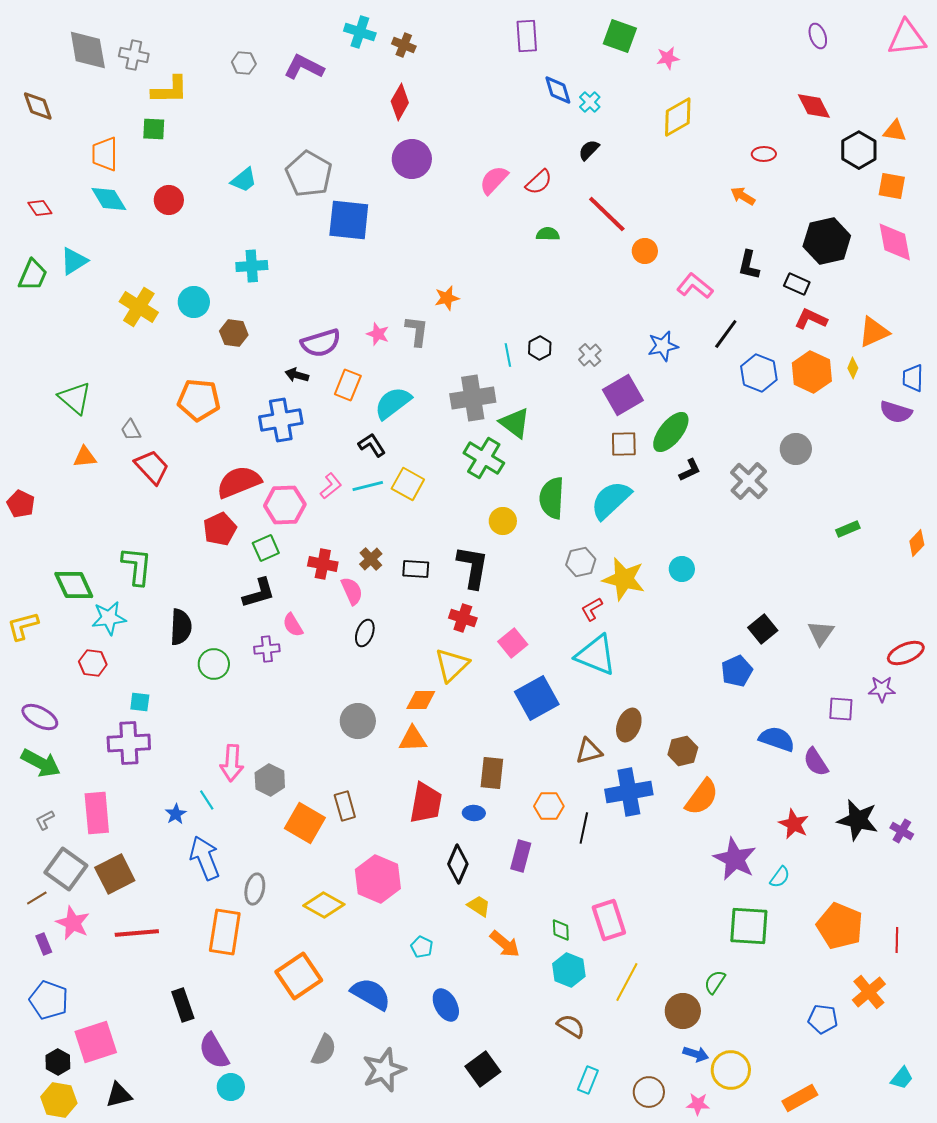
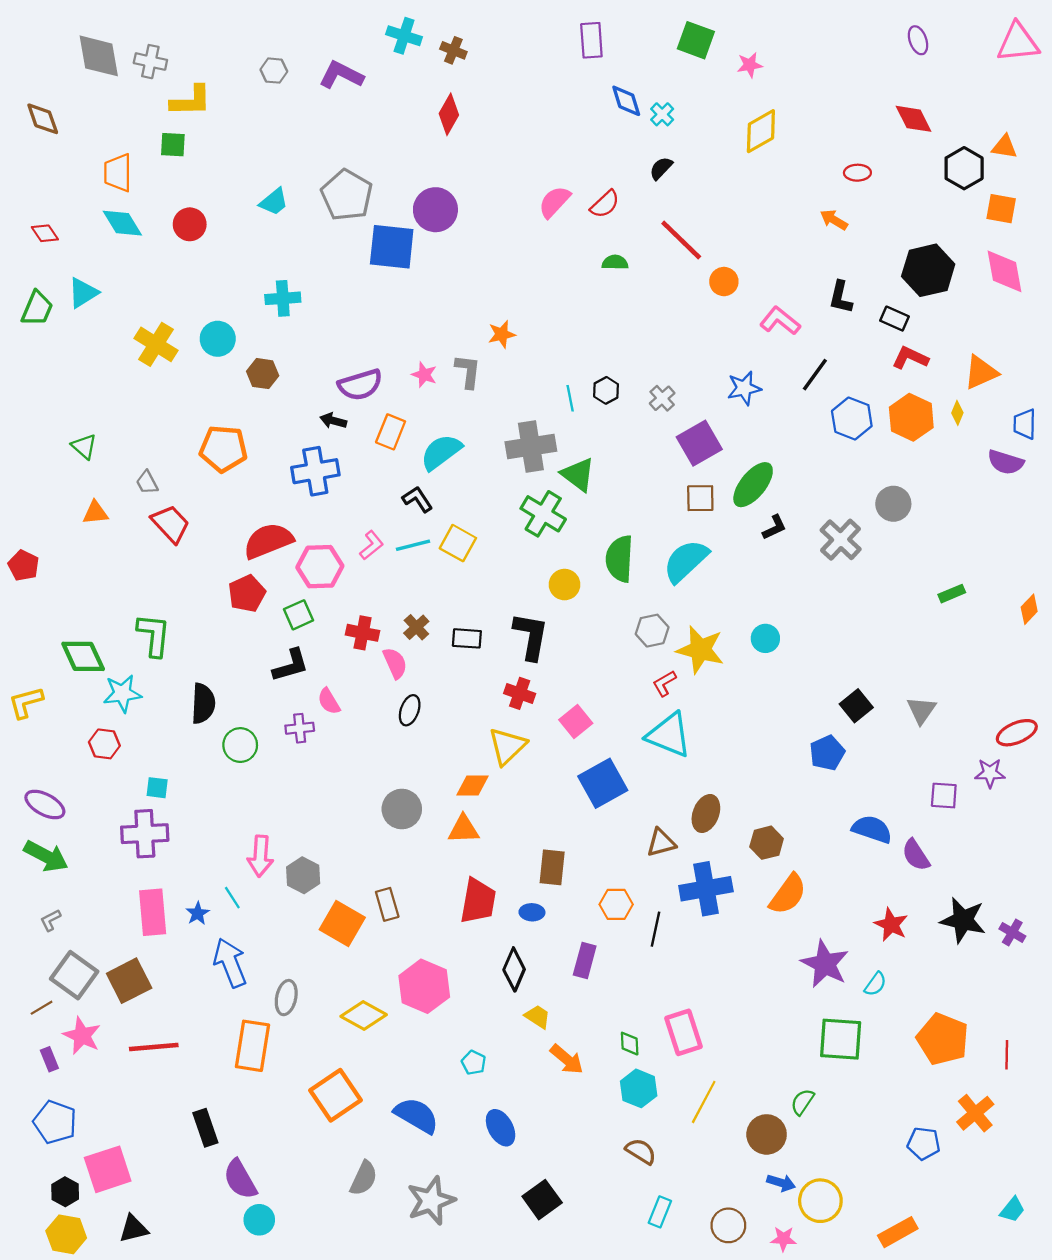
purple circle: (412, 159) -> (435, 210), moved
green triangle: (75, 398) -> (84, 447), size x0.7
pink rectangle: (97, 813) -> (153, 912), moved

